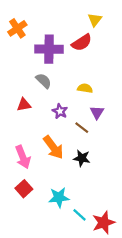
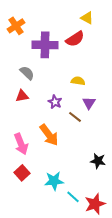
yellow triangle: (95, 20) -> (87, 18), turned -40
gray semicircle: (44, 81) -> (27, 73), moved
black star: (82, 158) -> (98, 161), moved

